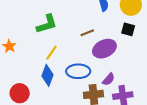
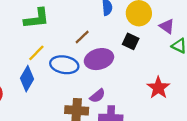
brown line: (87, 33) -> (82, 37), turned -32
blue ellipse: (78, 71) -> (64, 65), moved

